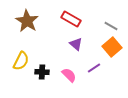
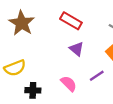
yellow semicircle: (21, 61) -> (15, 68), turned 42
black cross: (42, 72) -> (33, 90), moved

